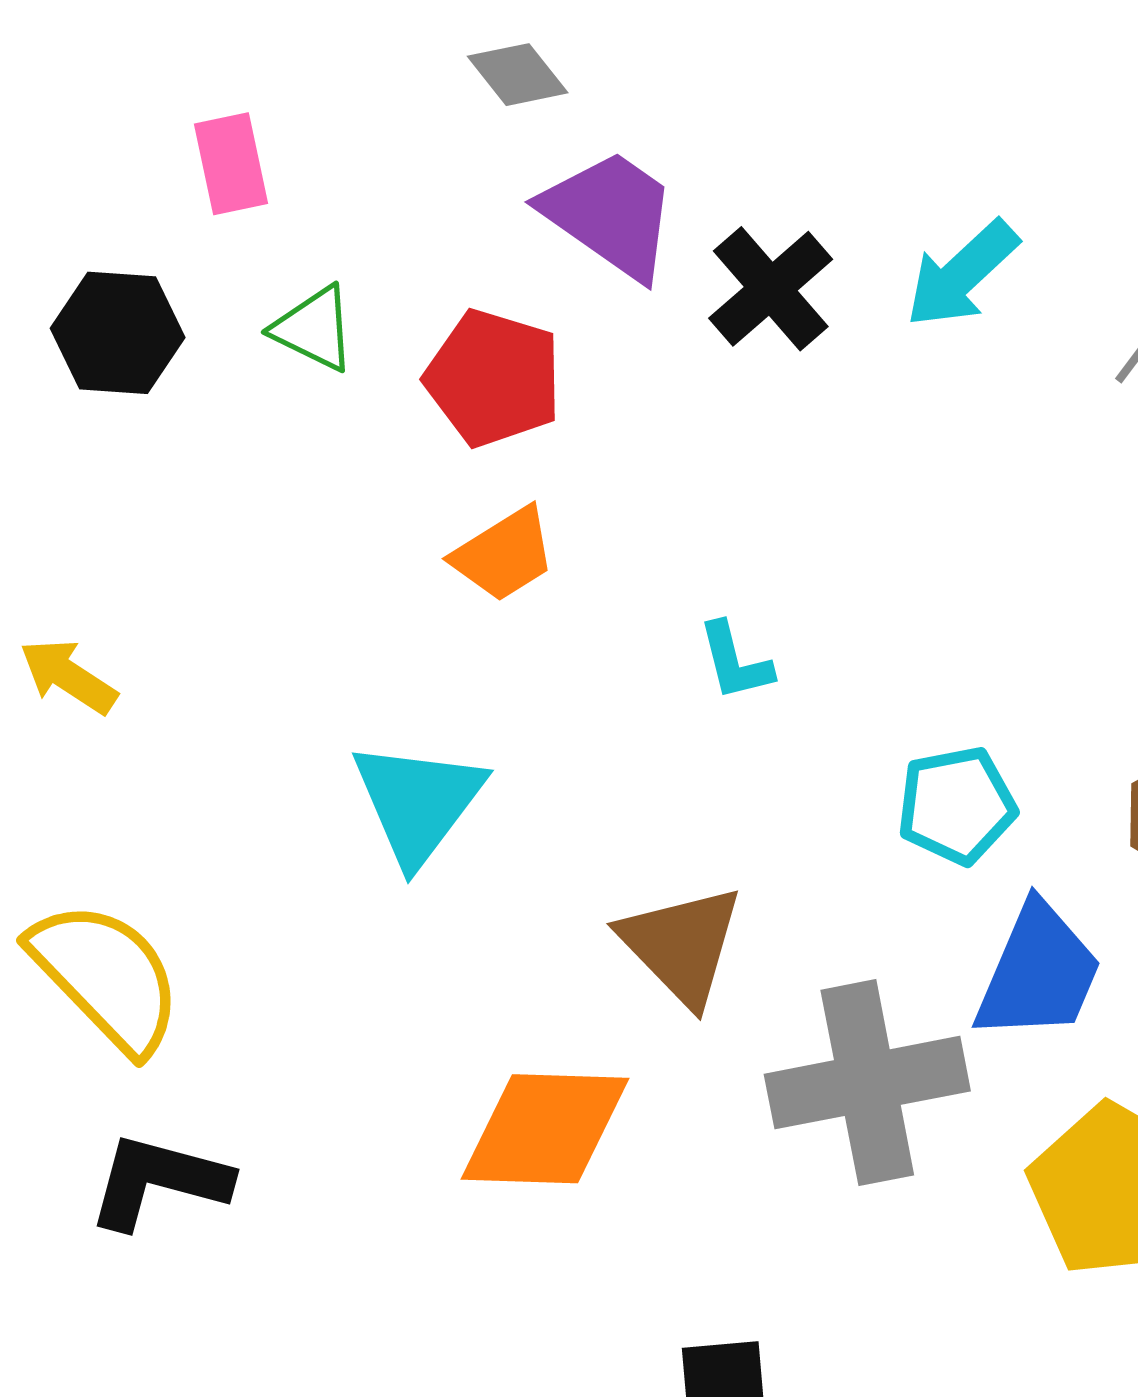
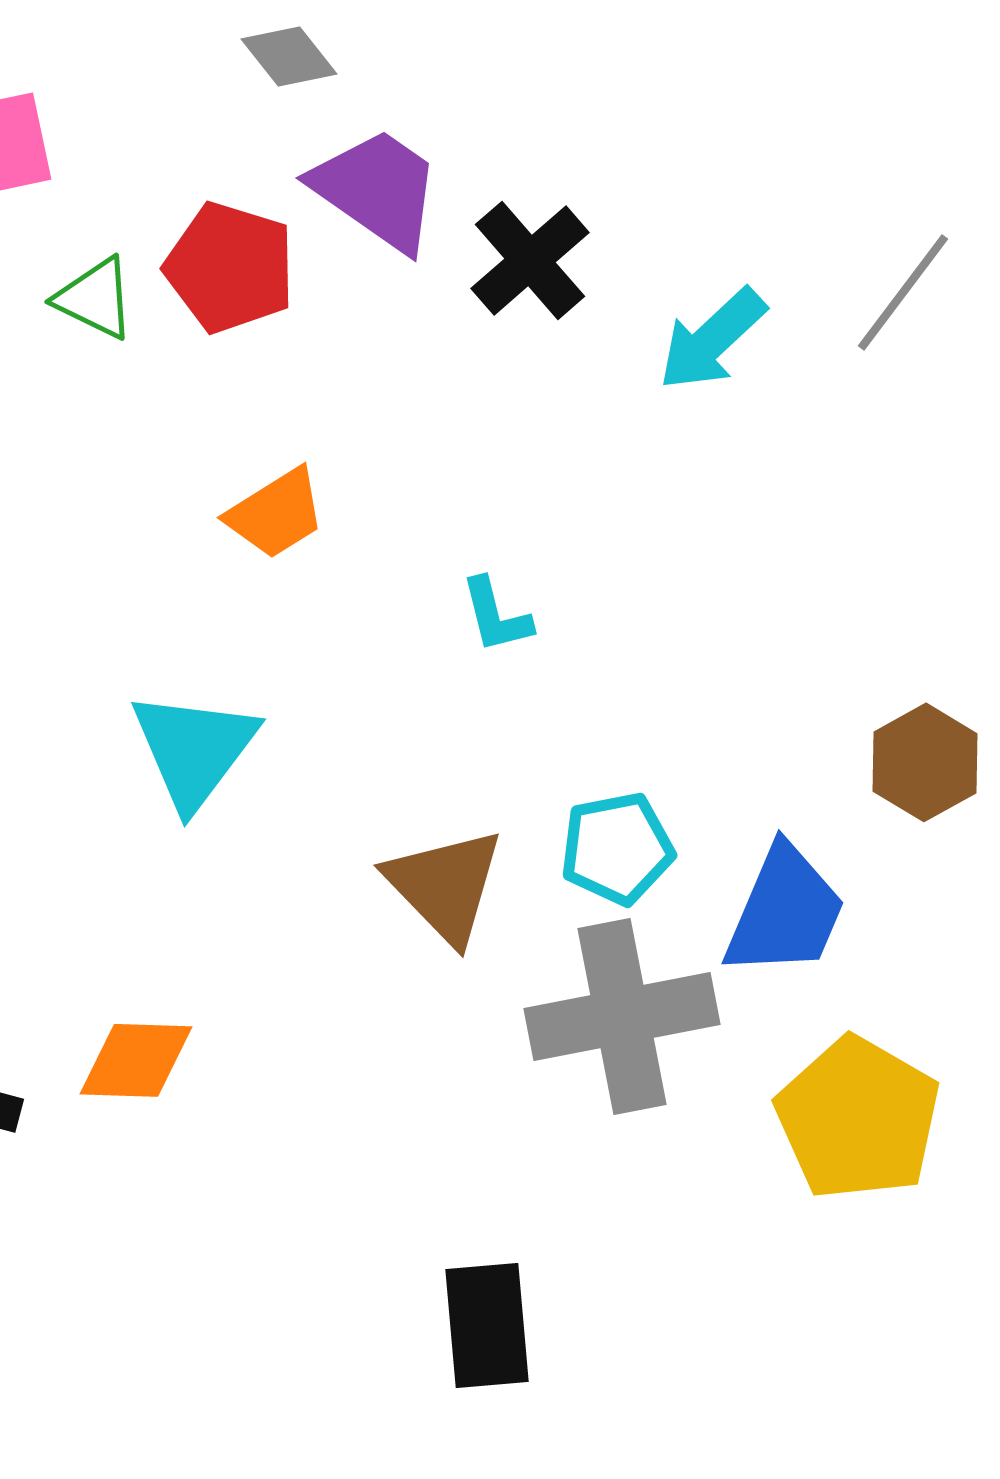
cyan arrow: (962, 274) -> (712, 339), moved
red pentagon: (494, 378) -> (230, 267), moved
cyan pentagon: (957, 805) -> (617, 848), moved
orange diamond: (545, 1129) -> (136, 1060), moved, size x0.7

